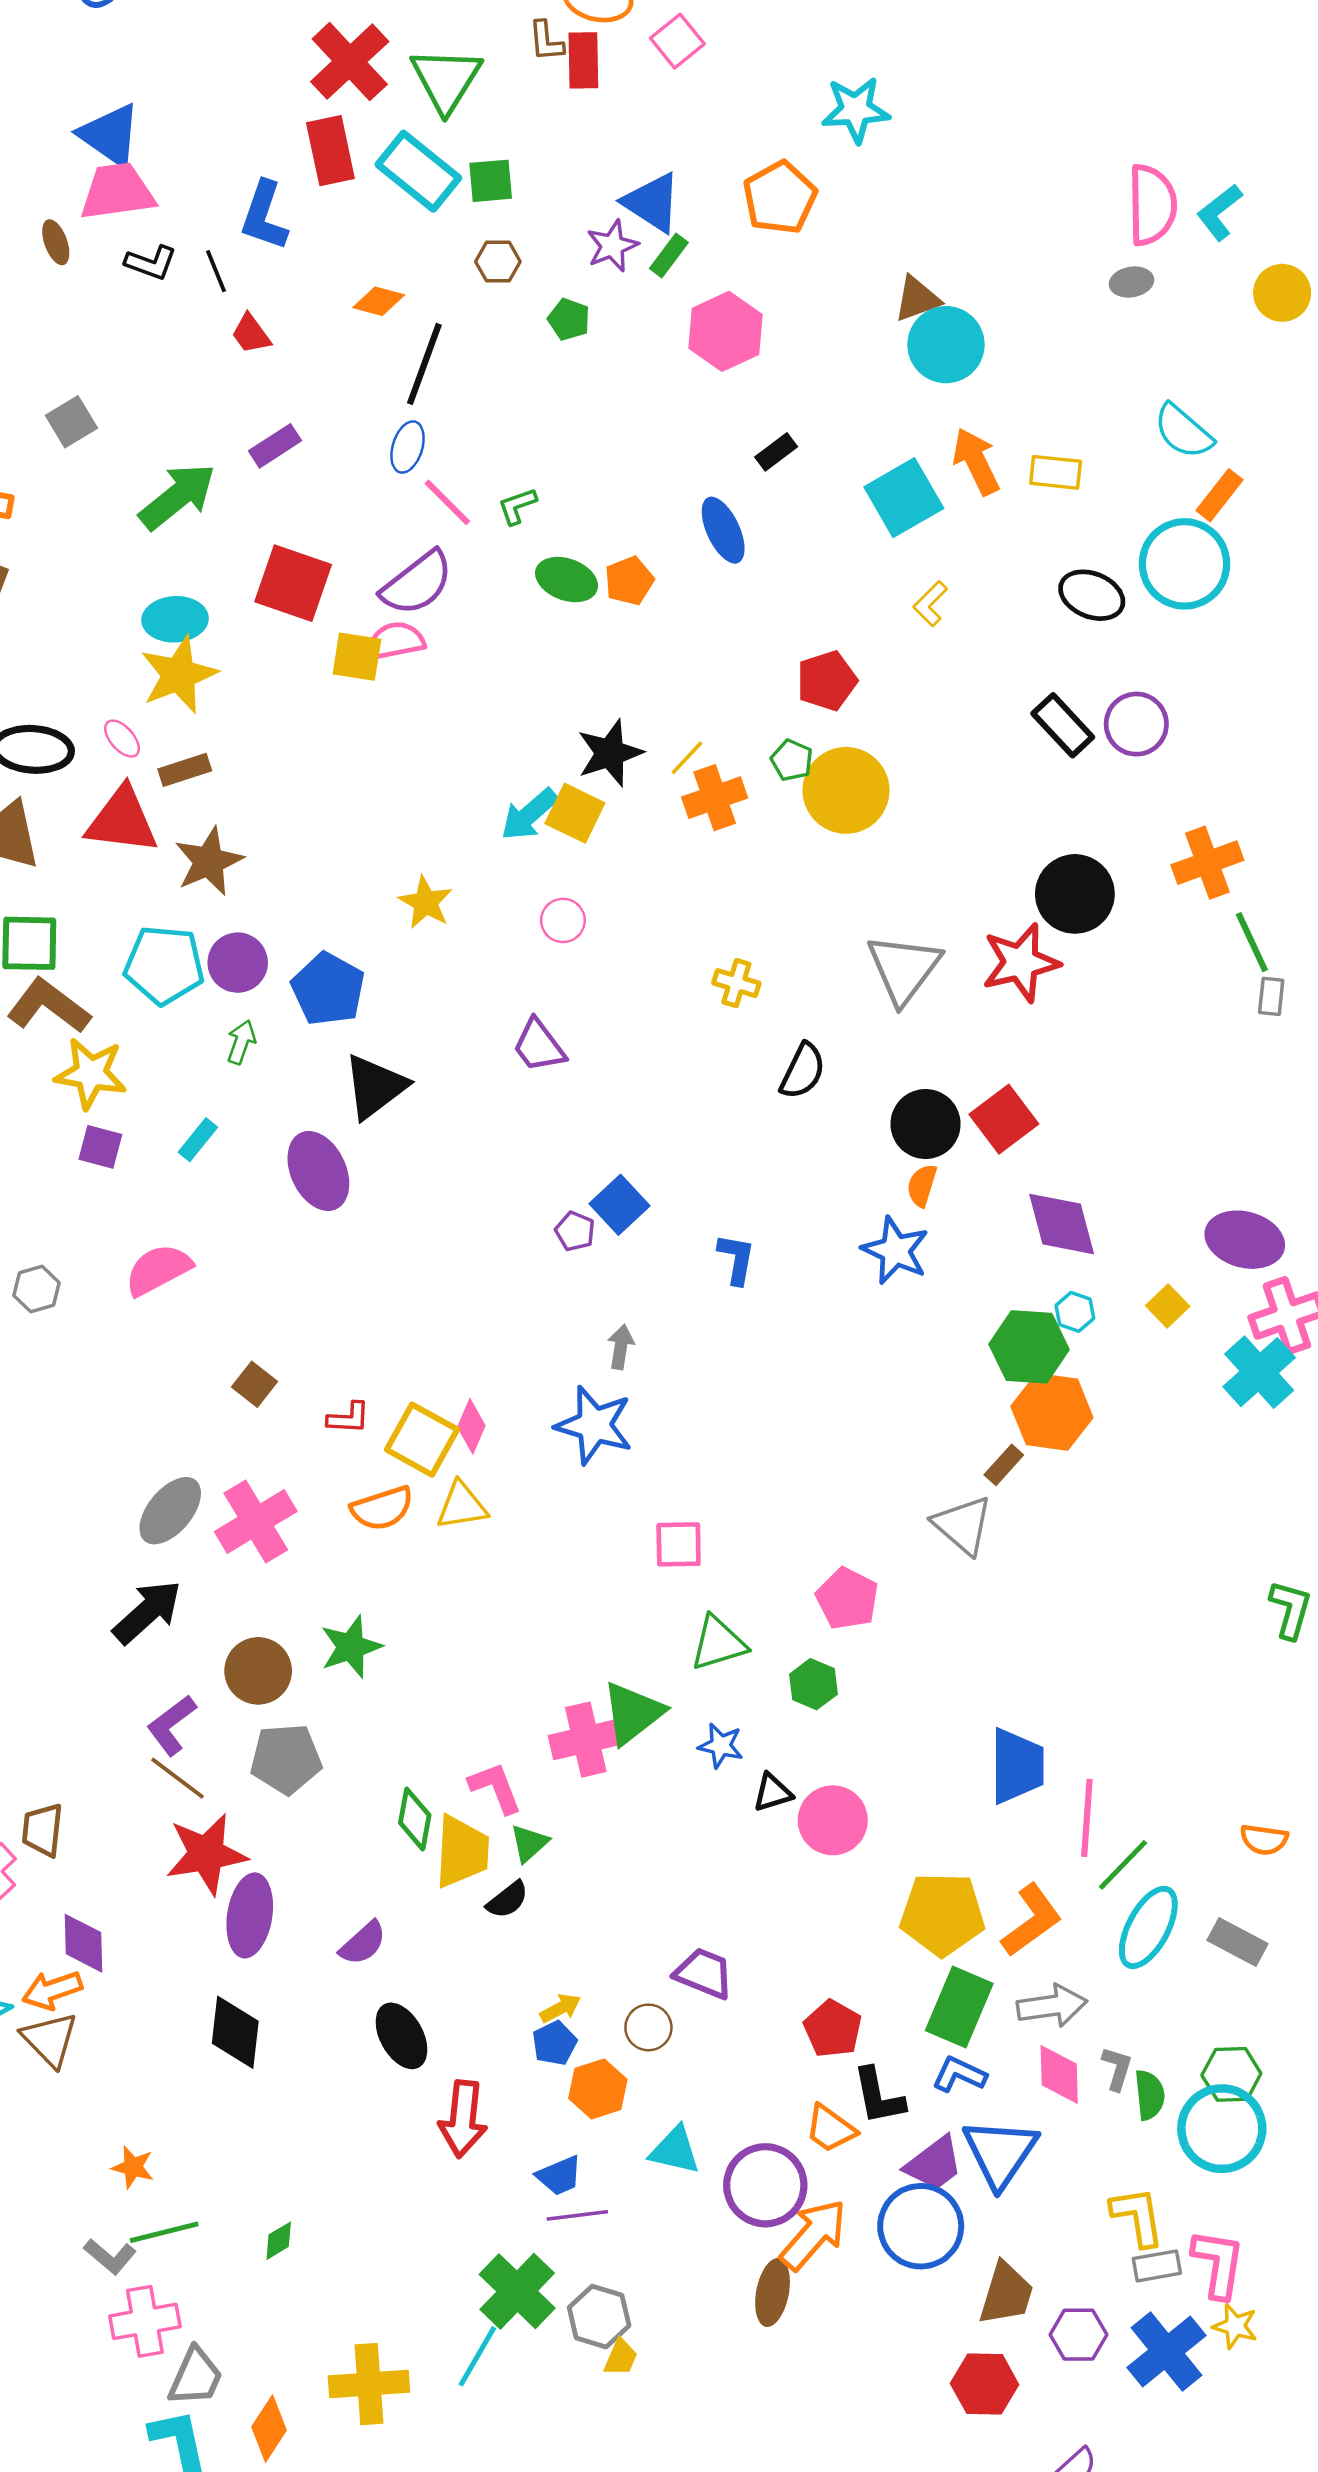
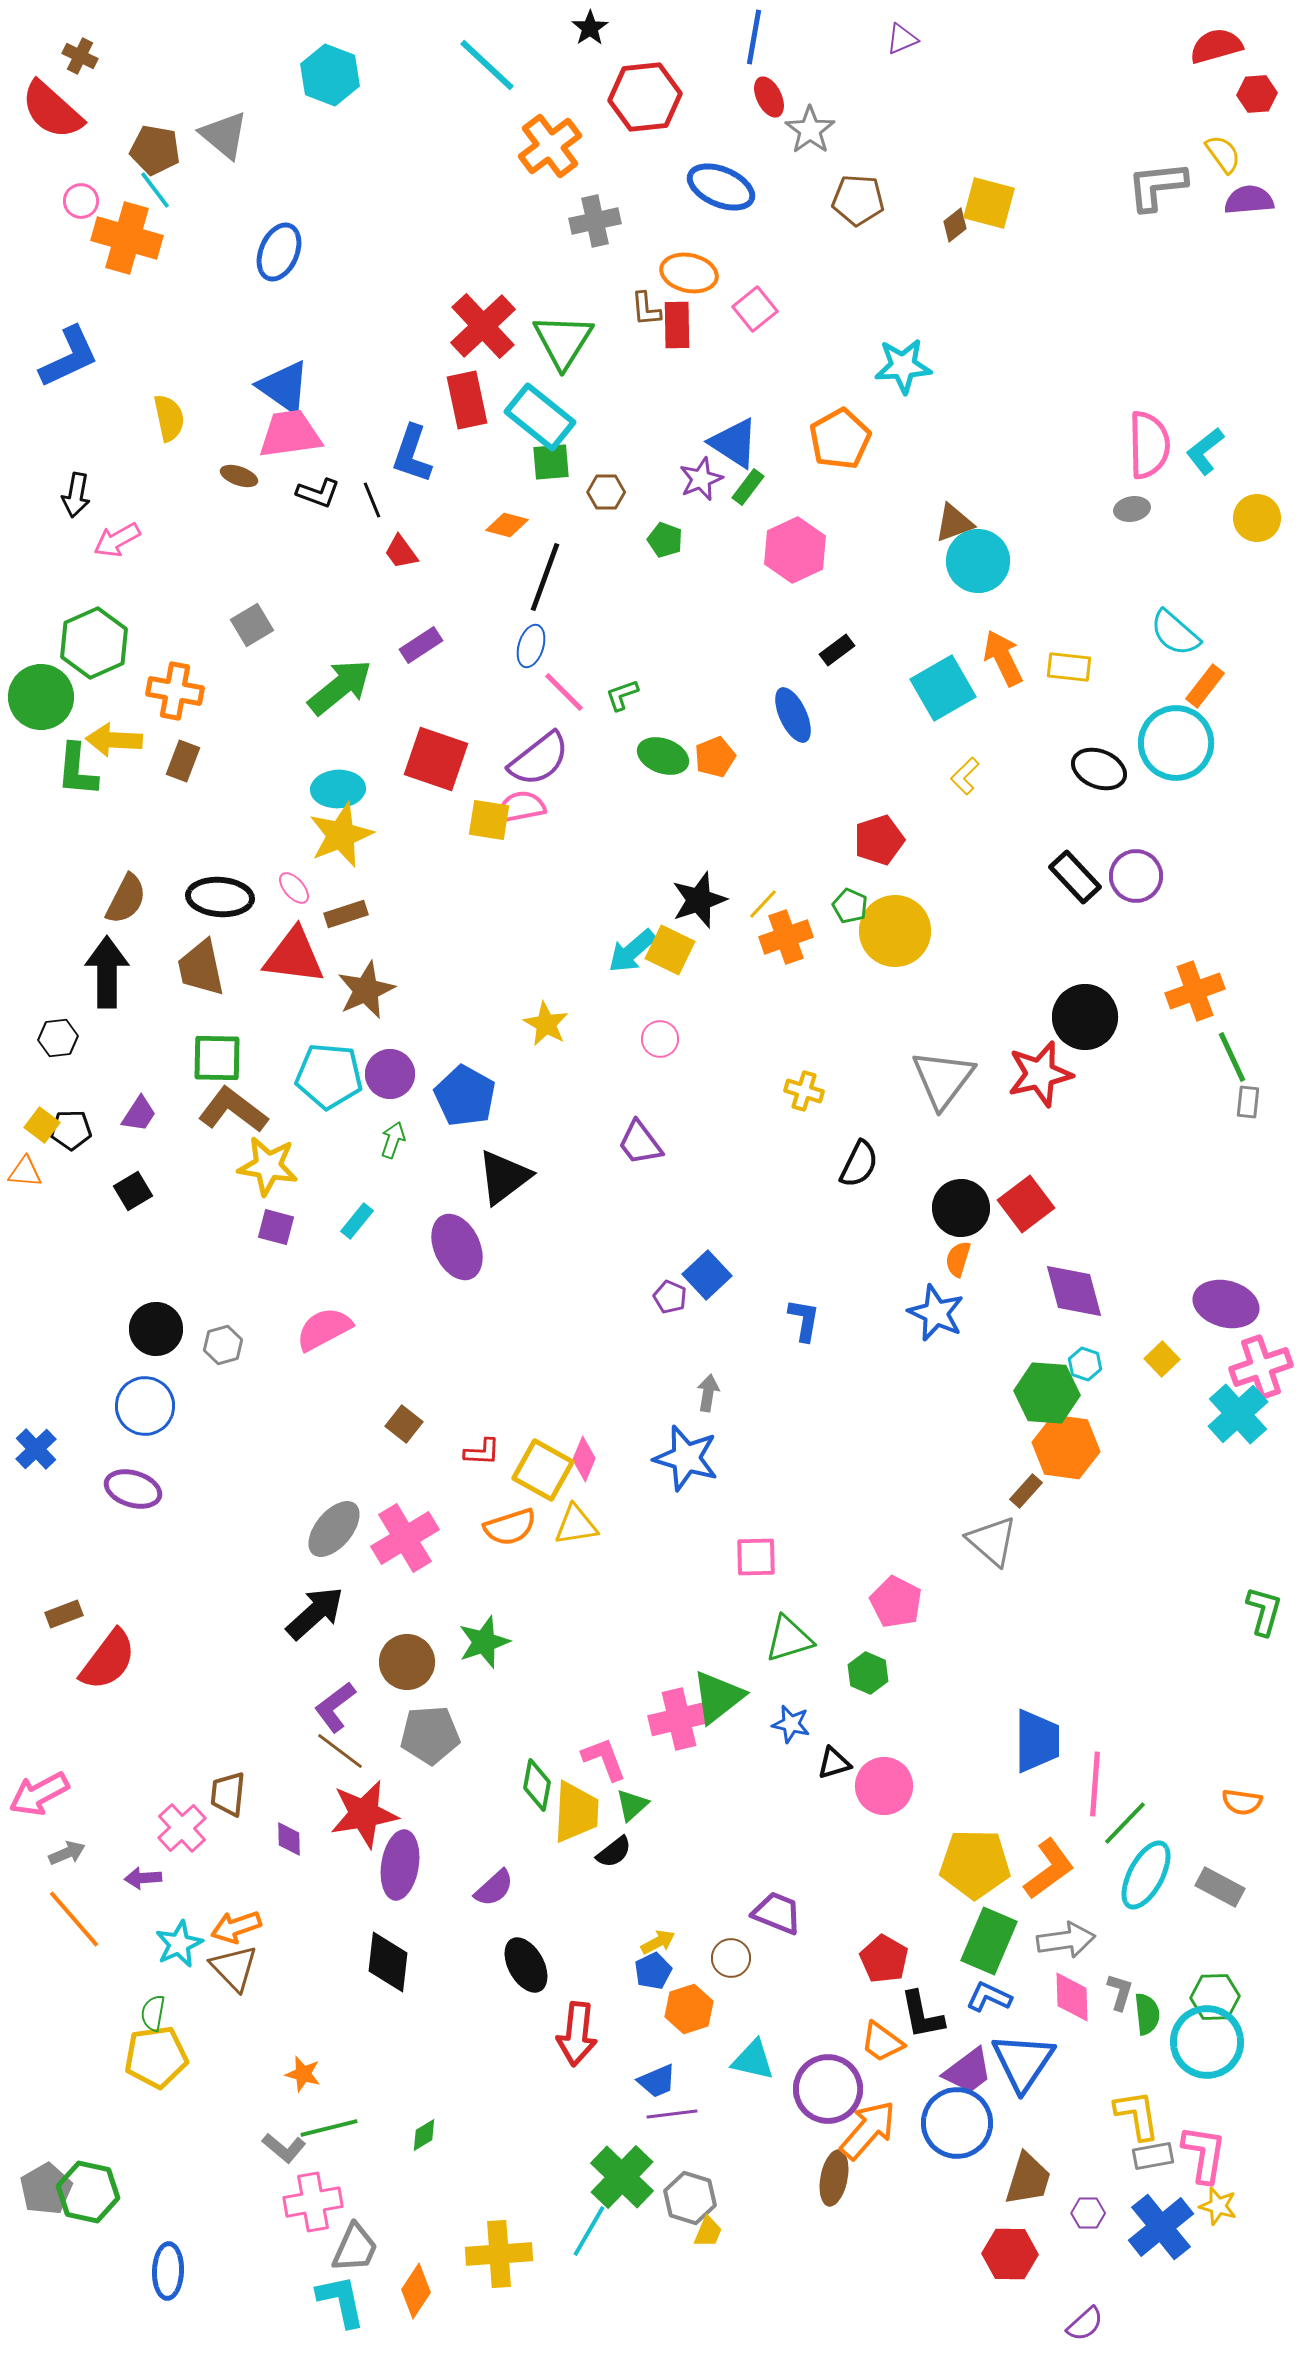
green square: (491, 181) -> (551, 462), moved
brown ellipse: (56, 242) -> (239, 476), turned -51
purple diamond: (83, 1943) -> (289, 1839), moved, size x0.7
purple hexagon: (1078, 2335) -> (1088, 2213), size x0.7

